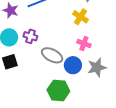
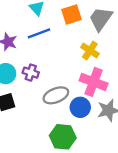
pink cross: (84, 43) -> (94, 82), size x1.6
gray ellipse: (52, 55) -> (56, 95), turned -50

